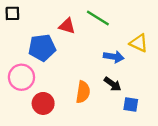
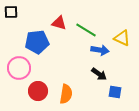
green line: (98, 18) -> (86, 30), moved
orange semicircle: (83, 92) -> (66, 94), moved

